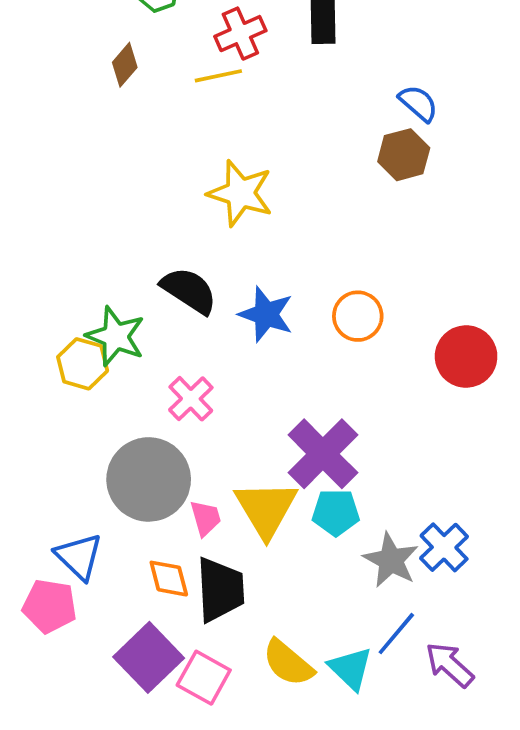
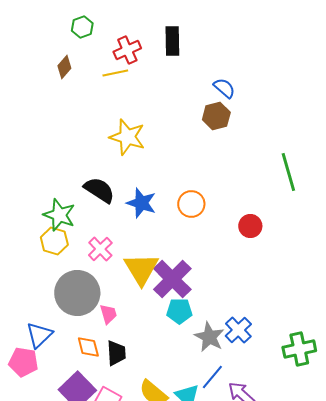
red circle: (466, 357) -> (250, 226), size x0.7
yellow hexagon: (83, 364) -> (54, 241), moved
yellow triangle: (266, 509) -> (141, 269), moved
blue triangle: (79, 557) -> (39, 335), turned 32
black trapezoid: (220, 590) -> (116, 353), size x0.7

